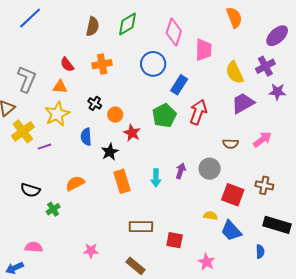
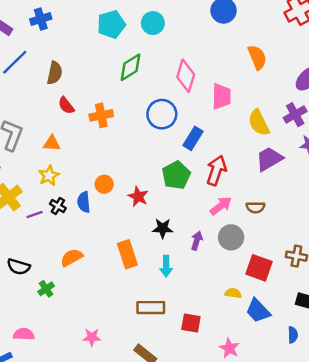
brown semicircle: (93, 26) -> (55, 73), moved
red semicircle: (67, 65) -> (66, 106), moved
black cross: (95, 103) -> (58, 206), moved
yellow star: (57, 114) -> (49, 176), size x0.7
orange circle: (115, 115) -> (104, 184), moved
pink arrow: (262, 139) -> (221, 206), moved
black star: (110, 152) -> (163, 228), moved, turned 30
cyan arrow: (156, 178) -> (166, 266), moved

